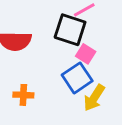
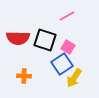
black square: (70, 30) -> (45, 40), moved

